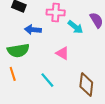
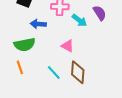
brown diamond: (86, 85) -> (78, 72), moved

